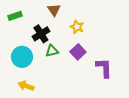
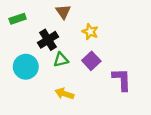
yellow arrow: (26, 86) -> (64, 94), moved

